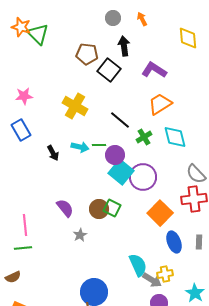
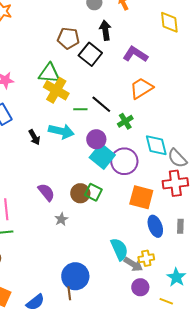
green triangle: (38, 34) -> (49, 73), moved, turned -40
cyan diamond: (175, 137) -> (156, 145), moved
green line: (99, 145) -> (80, 109), moved
cyan arrow: (80, 147) -> (61, 131), size x1.4
orange square: (160, 213) -> (141, 197), turned -30

